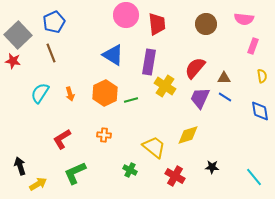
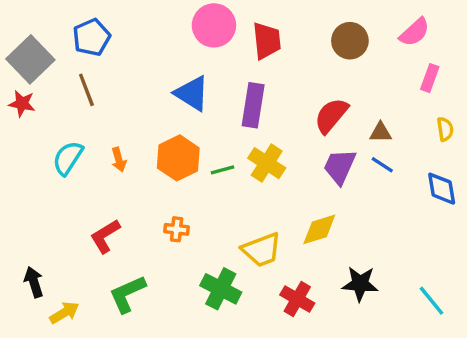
pink semicircle: (244, 19) -> (414, 32), turned -48
yellow cross: (165, 86) -> (267, 163), moved
yellow trapezoid: (154, 147) -> (262, 250), turned 120
black star: (212, 167) -> (360, 284), size x1.5
green cross: (130, 170) -> (221, 289), size x1.6

